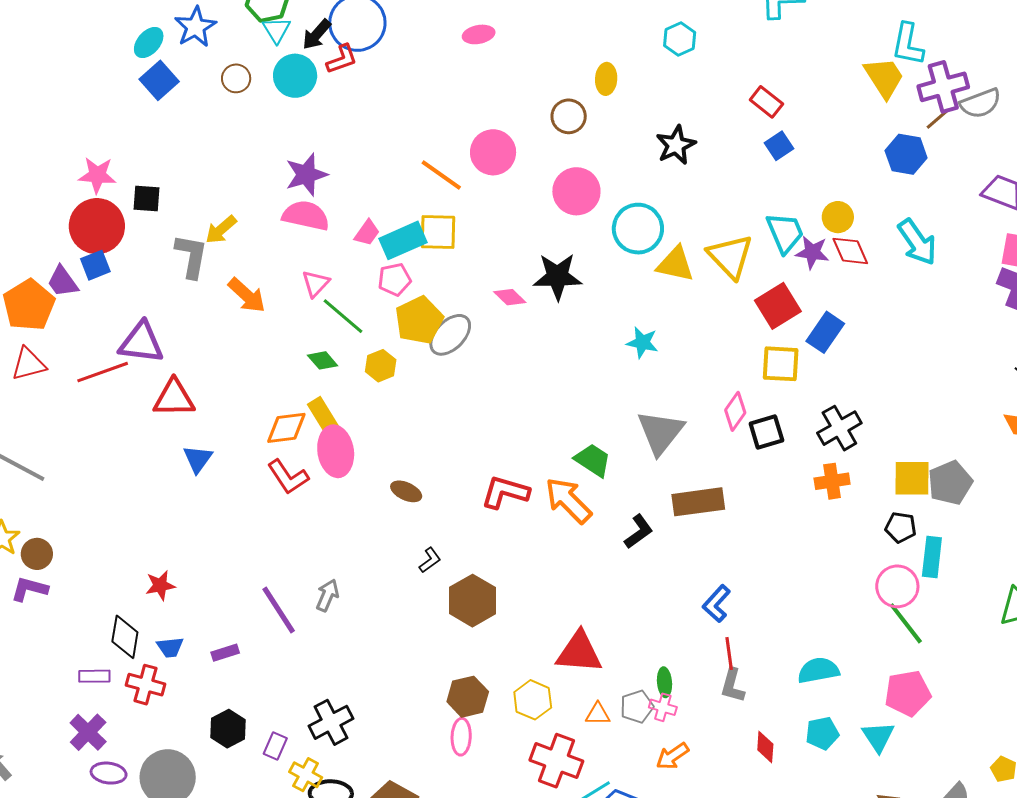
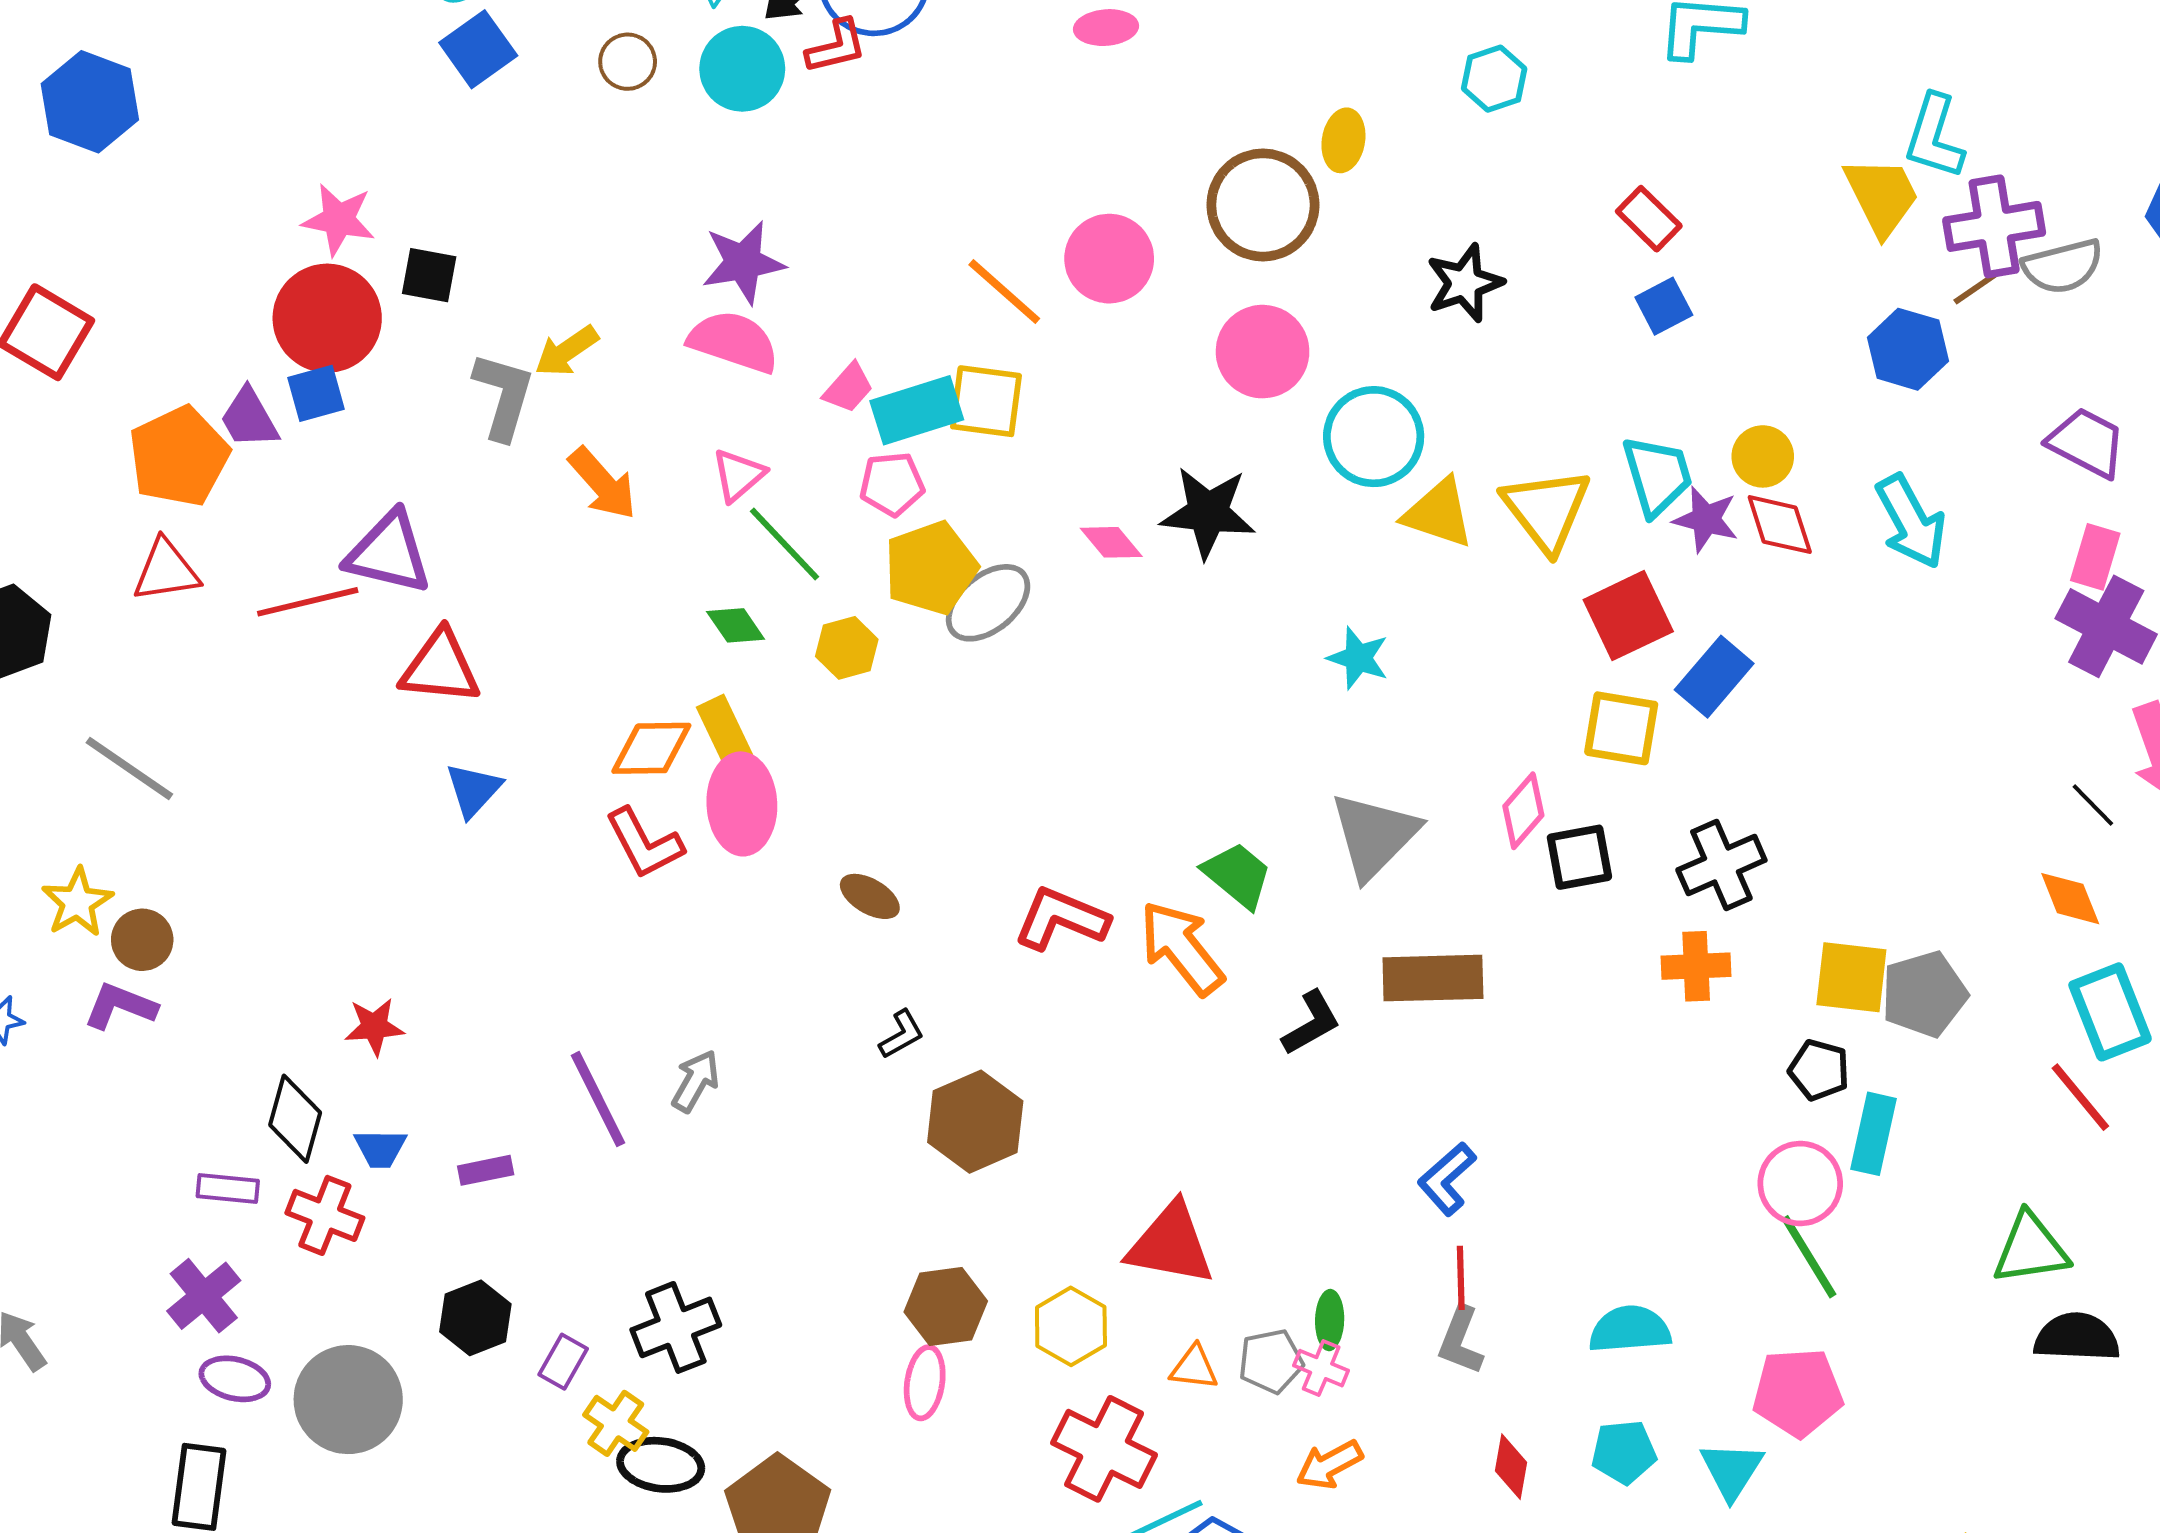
brown circle: (569, 116) -> (1263, 205), size x1.6

